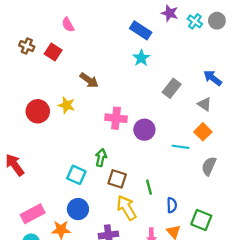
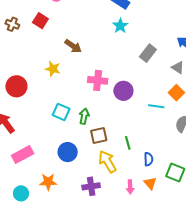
brown cross: (27, 46) -> (12, 24), moved
red circle: (38, 111) -> (16, 86), moved
cyan square: (76, 175) -> (61, 112), moved
brown square: (117, 179) -> (99, 135), turned -30
blue circle: (78, 209) -> (68, 152), moved
pink rectangle: (33, 214) -> (23, 154), moved

